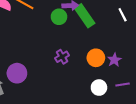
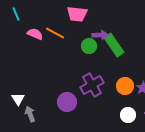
purple cross: (62, 57) -> (92, 85), size x1.6
purple circle: (17, 73) -> (67, 102), moved

